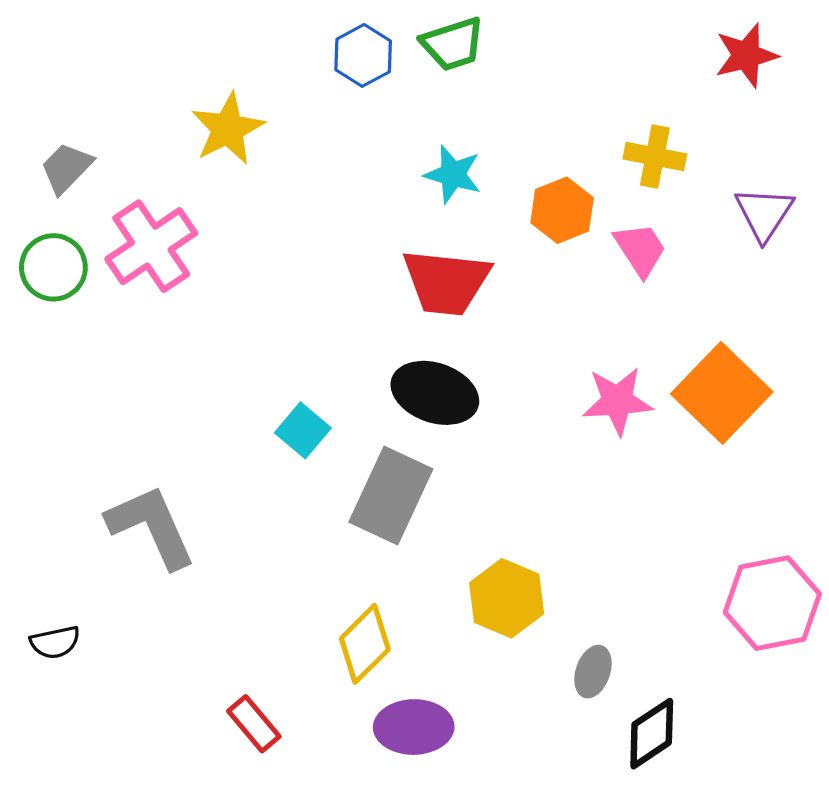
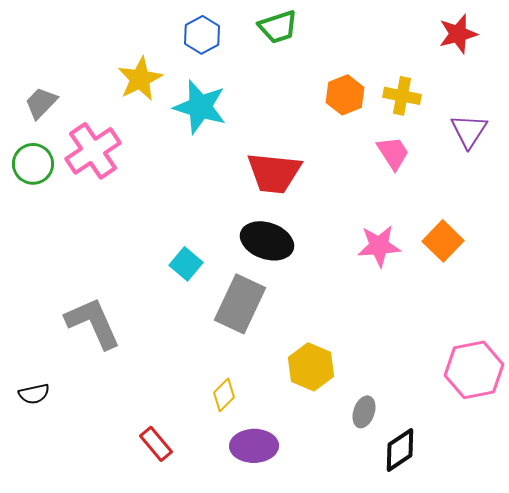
blue hexagon: (363, 55) -> (202, 35), moved
cyan star: (453, 174) -> (200, 107), moved, size x1.5
orange hexagon: (562, 210) -> (345, 95), moved
orange square: (722, 393) -> (443, 241), size x0.7
yellow diamond: (365, 644) -> (224, 395), size x0.7

